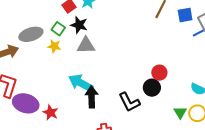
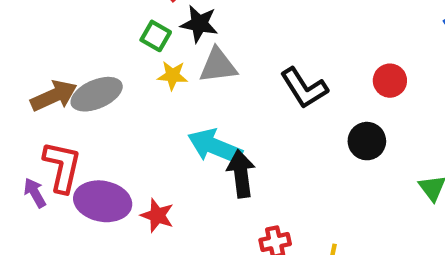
gray ellipse: (31, 34) -> (97, 94), moved
yellow star: (54, 46) -> (172, 75), moved
red circle: (159, 73) -> (390, 81), moved
black L-shape: (129, 102) -> (304, 88), moved

